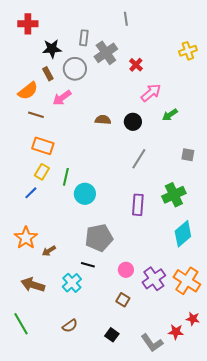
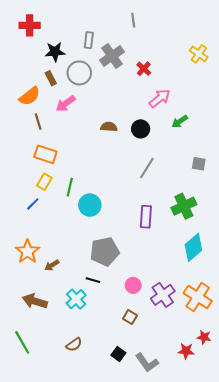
yellow cross: (188, 51) -> (199, 54), turned -36
brown line: (36, 115) -> (38, 122), turned 56
gray L-shape: (152, 343) -> (147, 363), moved

